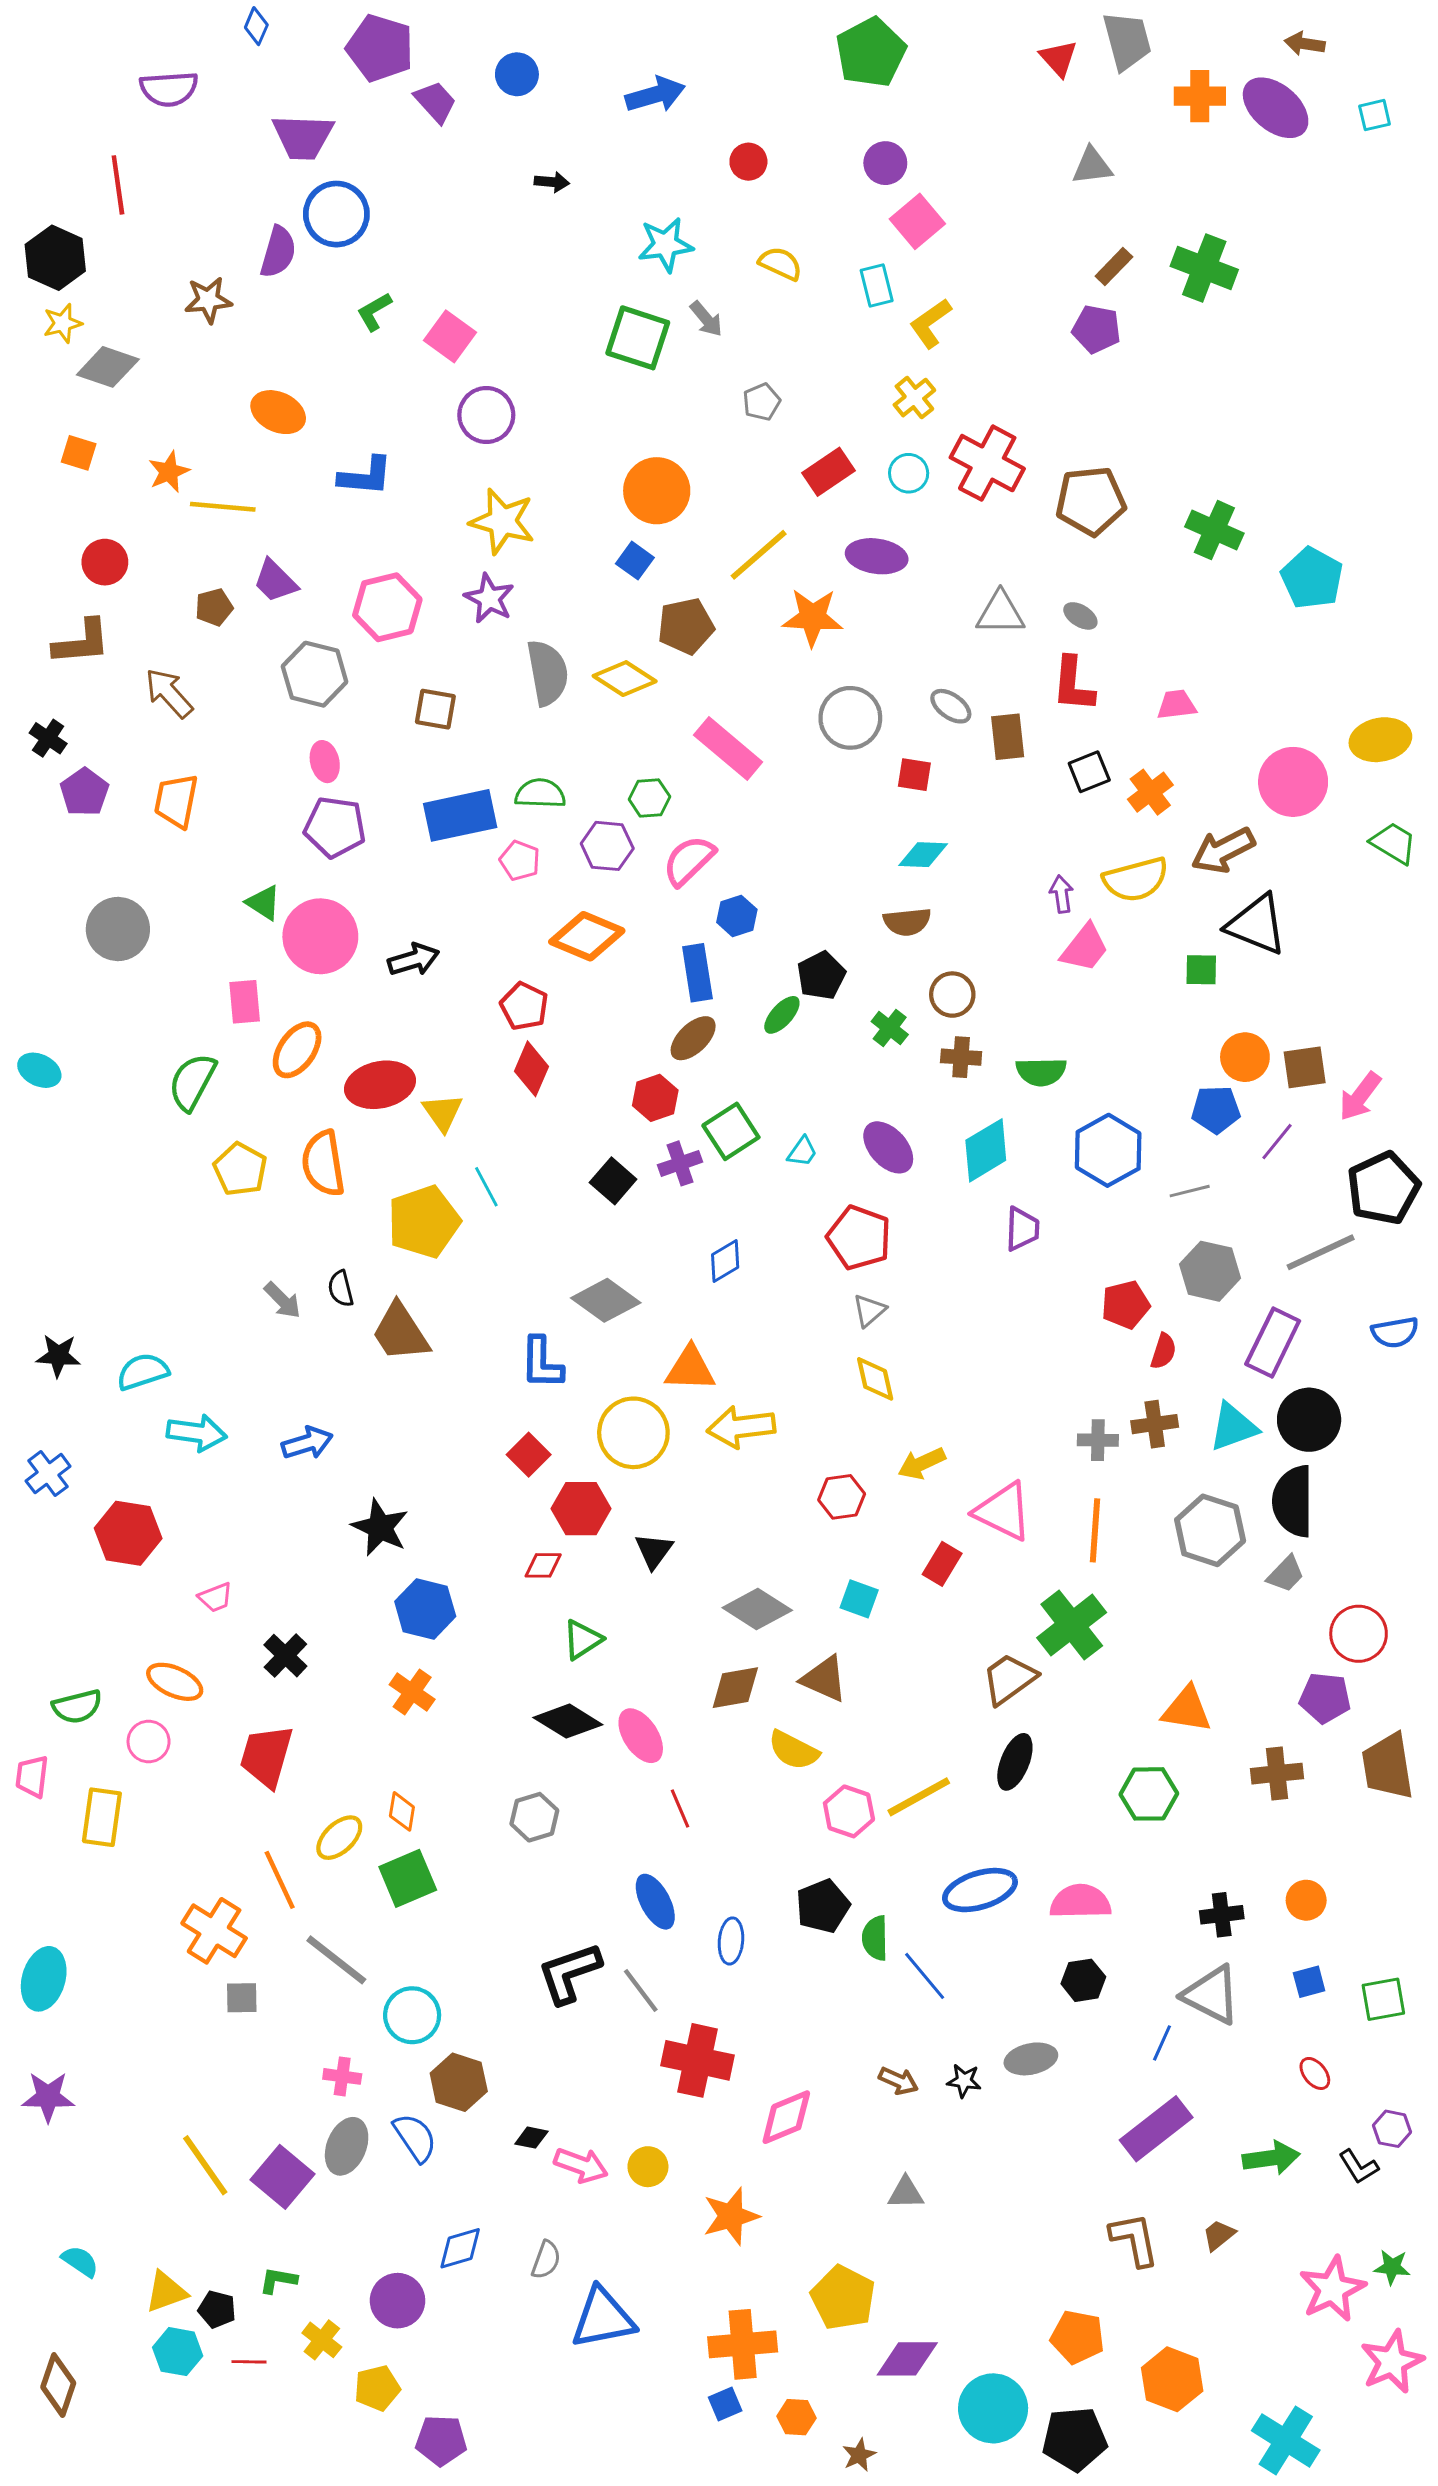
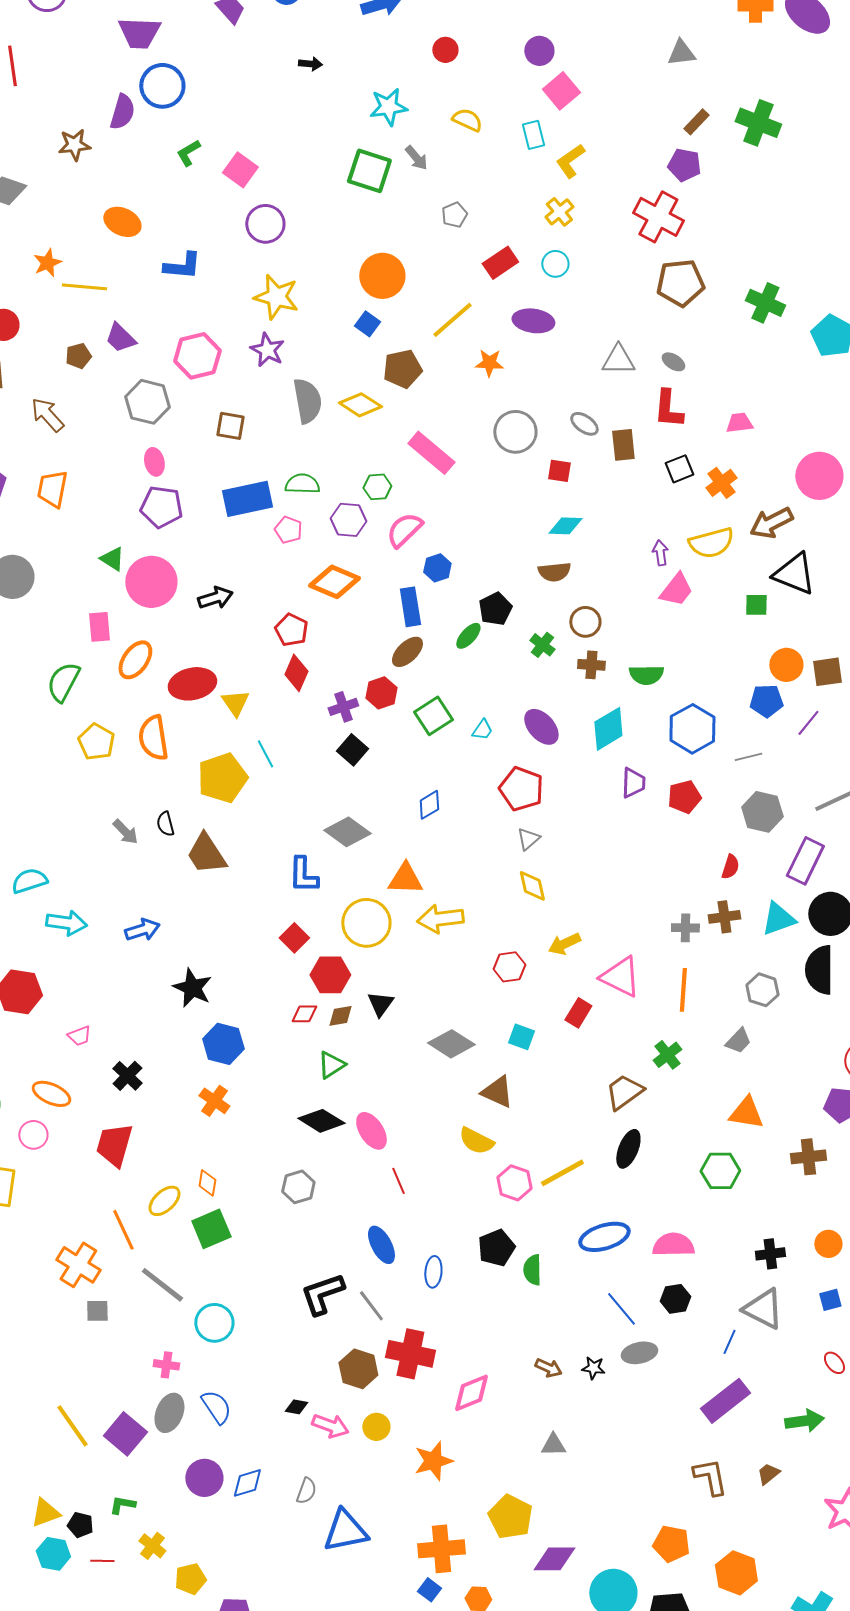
red cross: (987, 463) -> (658, 217), moved
orange star: (813, 617) -> (489, 363), size x0.7
purple cross: (680, 1163) -> (343, 707), moved
red pentagon: (1126, 1305) -> (684, 797), moved
gray hexagon: (1210, 1530) -> (762, 990), size x0.7
gray trapezoid: (1286, 1574) -> (738, 1041), moved
green cross: (1072, 1625) -> (667, 1055), size x0.6
brown diamond: (735, 1688) -> (340, 1016), moved, size x0.7
blue line: (925, 1976) -> (621, 1309), moved
brown hexagon: (459, 2082) -> (358, 1369), moved
purple circle: (398, 2301) -> (204, 1478), moved
blue square: (725, 2404) -> (429, 1590), turned -30

